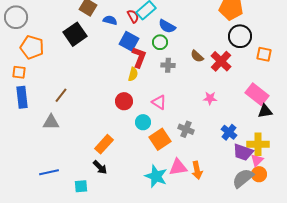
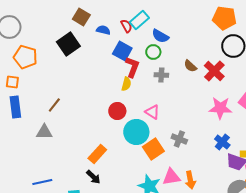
pink star: (210, 98) -> (220, 108), moved, size x1.6
cyan circle: (143, 122) -> (136, 132), size x1.6

